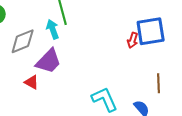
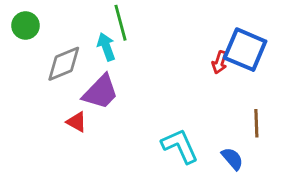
blue square: (151, 31) -> (245, 50), turned 32

